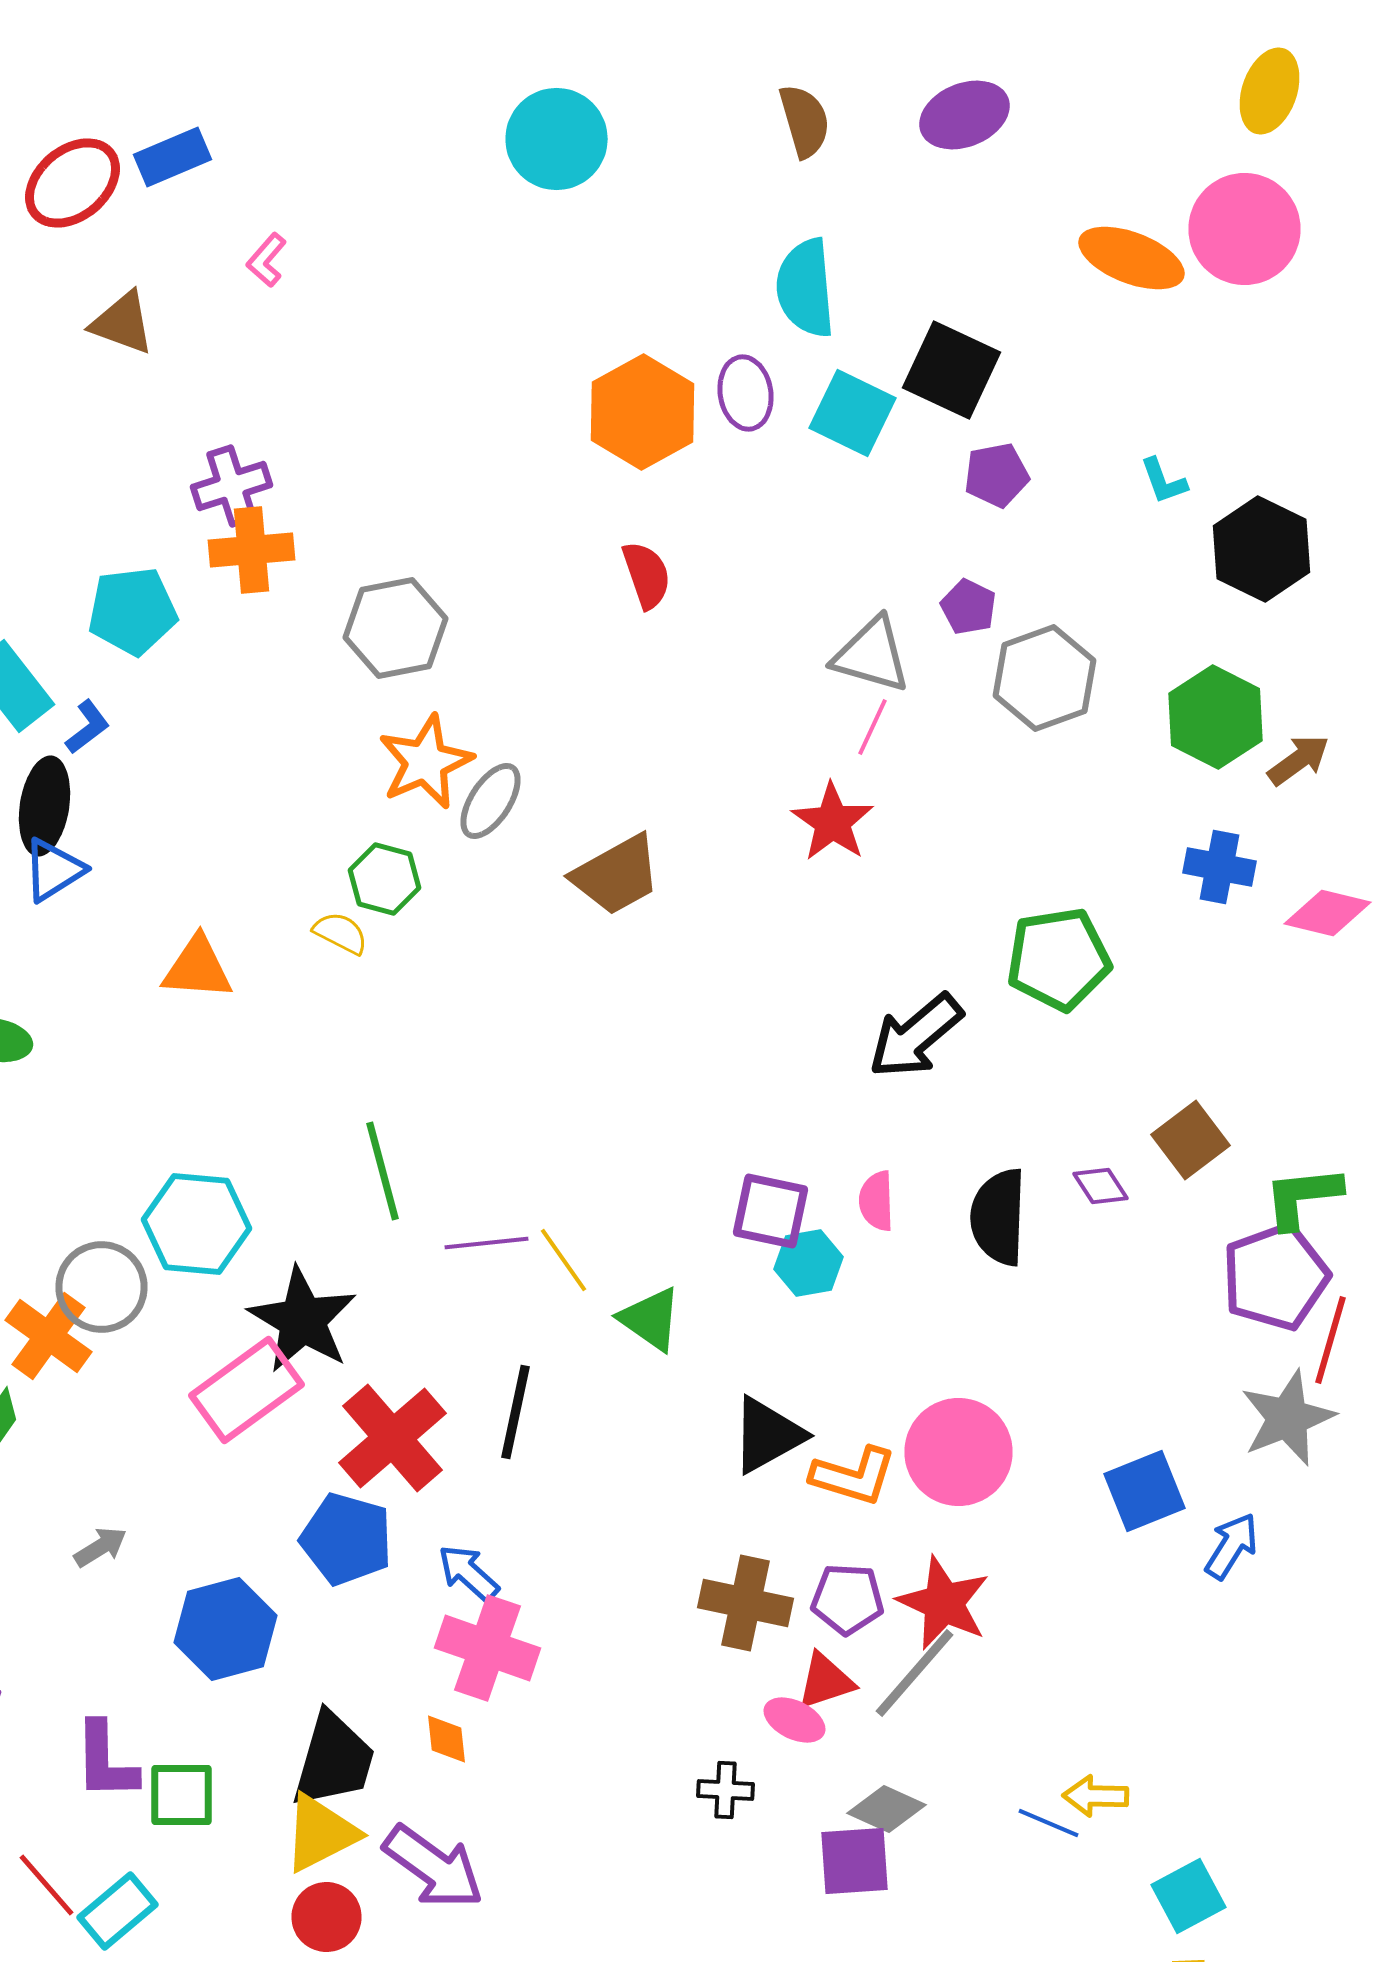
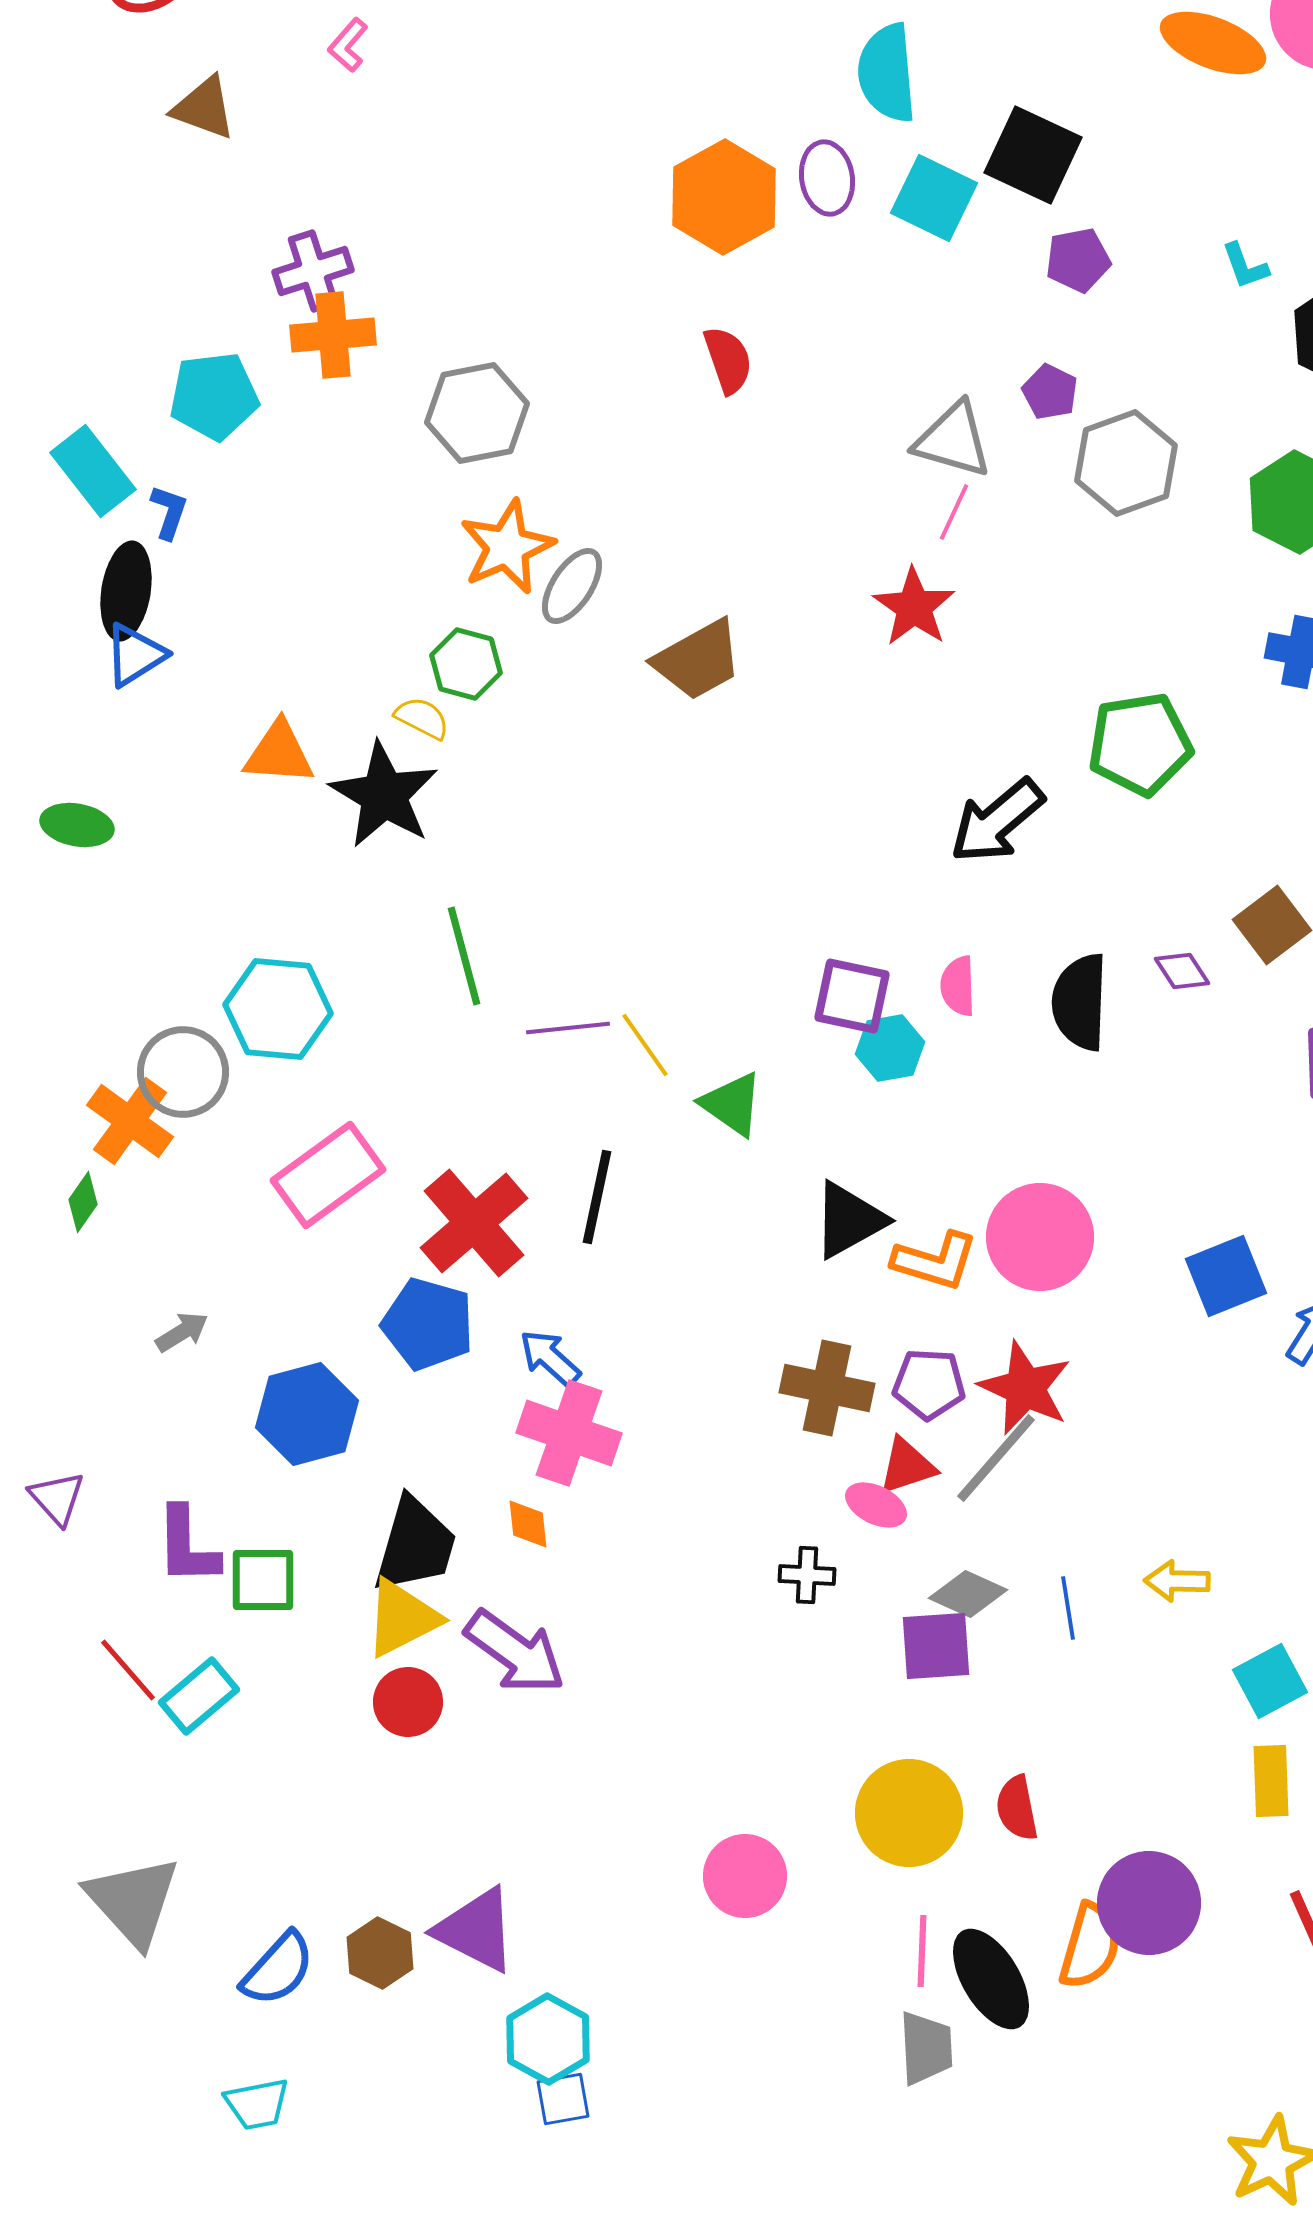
blue L-shape: (88, 727) -> (169, 512), turned -34
black star: (302, 1320) -> (384, 795), moved
blue line: (1048, 1823) -> (1068, 1608), moved, turned 58

